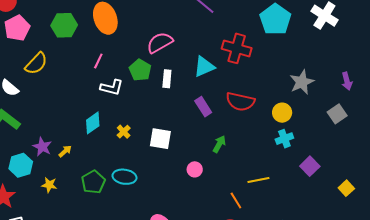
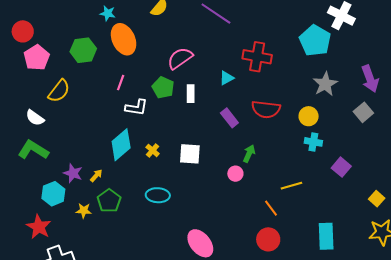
cyan pentagon: (275, 19) -> (315, 41), moved
cyan triangle: (204, 67) -> (227, 78), size x0.7
purple arrow: (347, 81) -> (370, 79), size x1.5
cyan diamond: (93, 123) -> (121, 145), size x1.4
cyan cross: (284, 139) -> (313, 142), turned 36
pink circle: (195, 169) -> (235, 174), moved
green pentagon: (93, 182) -> (109, 201), moved
yellow square: (346, 188) -> (377, 199), moved

